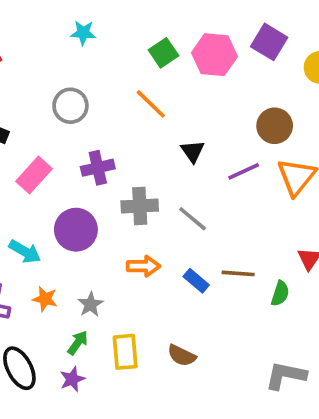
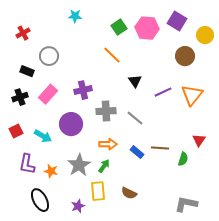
gray circle: (70, 106) -> (49, 56), moved
brown circle: (275, 126) -> (185, 56), moved
orange star: (45, 299) -> (51, 171), moved
gray star: (91, 304) -> (79, 165), size x1.6
green arrow: (78, 343) -> (104, 166), moved
purple star: (72, 379) -> (78, 206), moved

